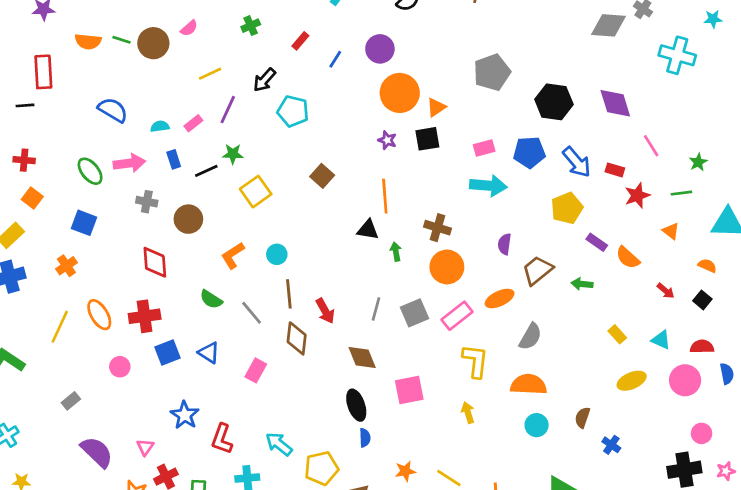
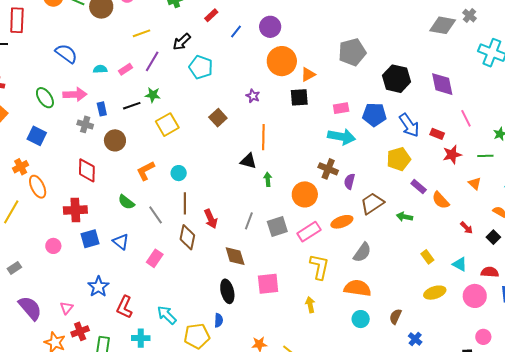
purple star: (387, 140) -> (253, 96), moved
blue rectangle: (174, 159) -> (102, 109), moved
brown cross: (437, 228) -> (328, 169), moved
orange ellipse: (99, 315) -> (38, 187), moved
blue semicircle: (365, 438) -> (219, 320), moved

